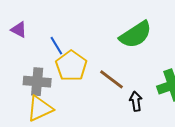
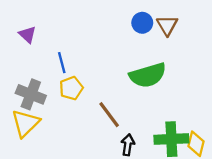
yellow pentagon: (71, 66) -> (71, 88), size x0.7
yellow triangle: (40, 108) -> (25, 123), turned -36

